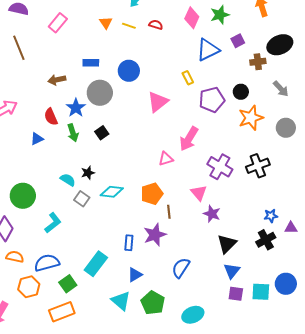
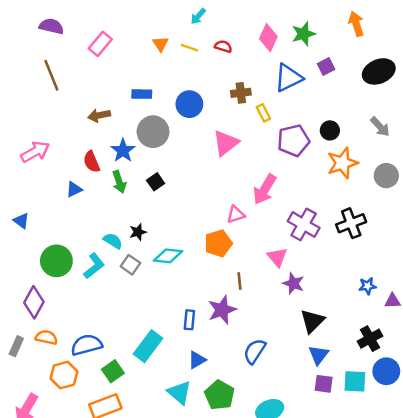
brown cross: (258, 62) -> (241, 93), moved
orange pentagon: (152, 194) -> (218, 243), moved
cyan L-shape: (53, 223) -> (94, 266), moved
black cross: (266, 240) -> (370, 339), moved

